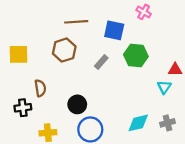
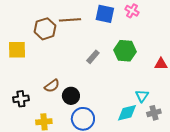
blue square: (114, 30) -> (105, 14), moved
brown hexagon: (64, 50) -> (45, 29), moved
cyan triangle: (164, 87) -> (142, 96), moved
brown semicircle: (40, 88) -> (52, 86), moved, turned 63

